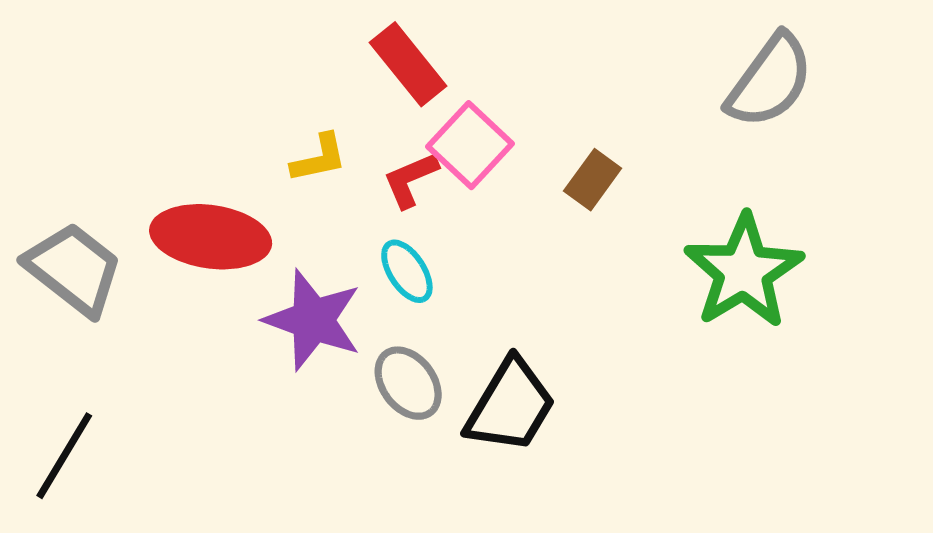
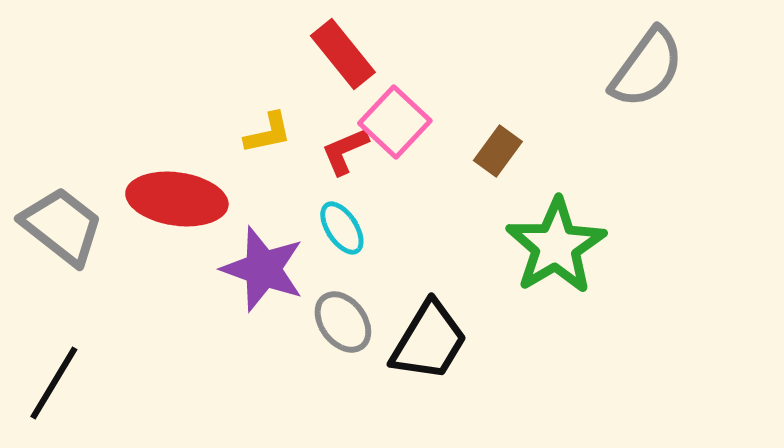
green star: (744, 271) -> (556, 246), moved

